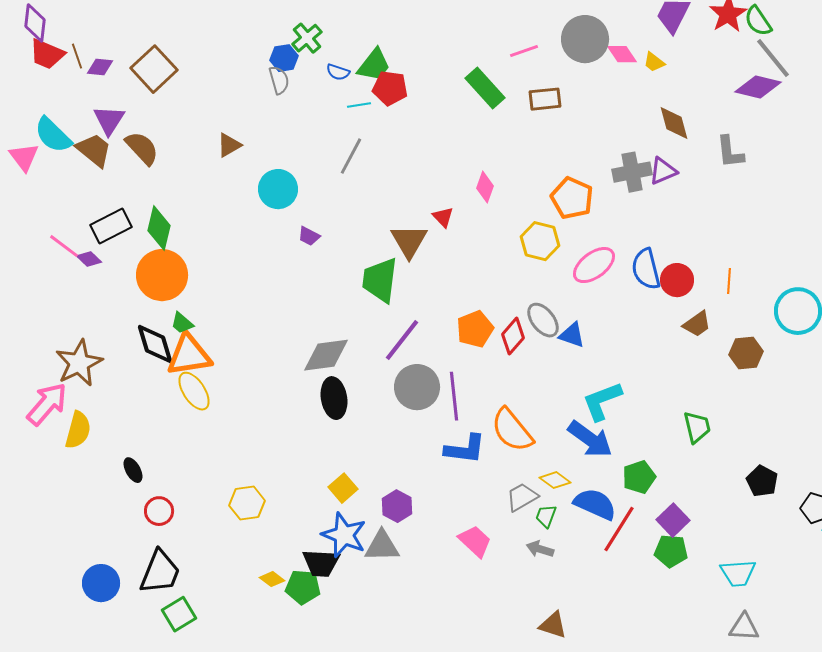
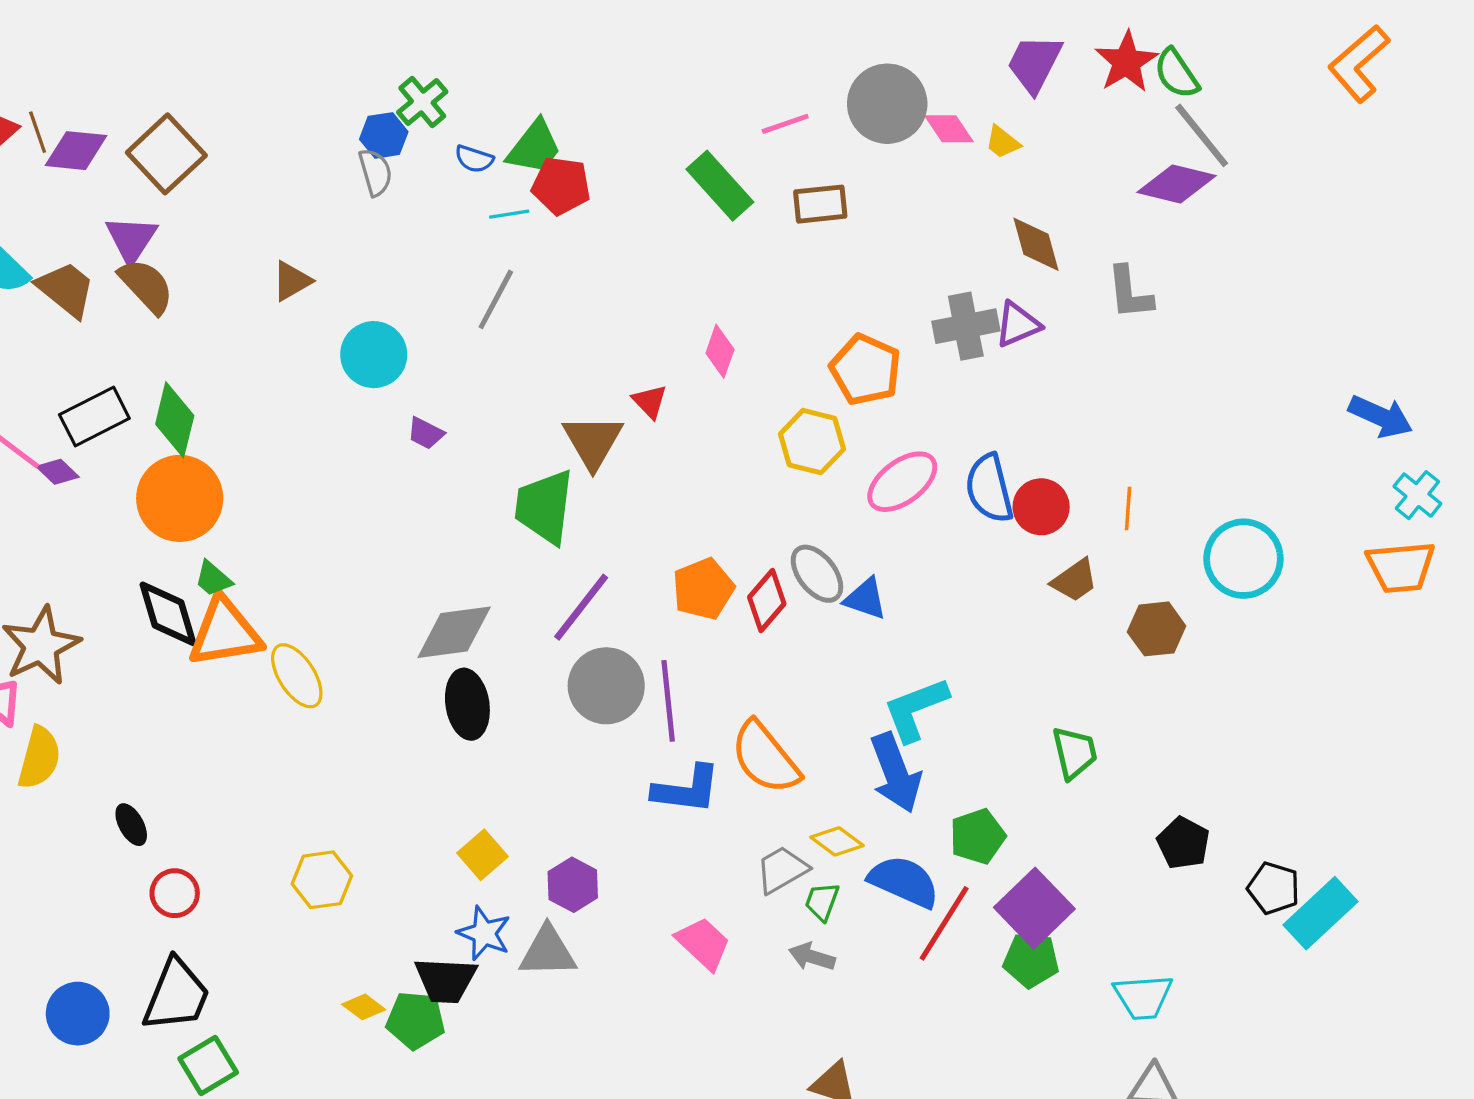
purple diamond: (100, 67) -> (76, 151), size x1.4
purple triangle: (109, 120) -> (131, 239), moved
yellow ellipse: (194, 391) -> (297, 676), moved
blue arrow: (590, 439) -> (896, 773), turned 33
purple square: (673, 520) -> (1034, 908), size x1.4
blue star: (344, 535) -> (484, 933), size x0.7

